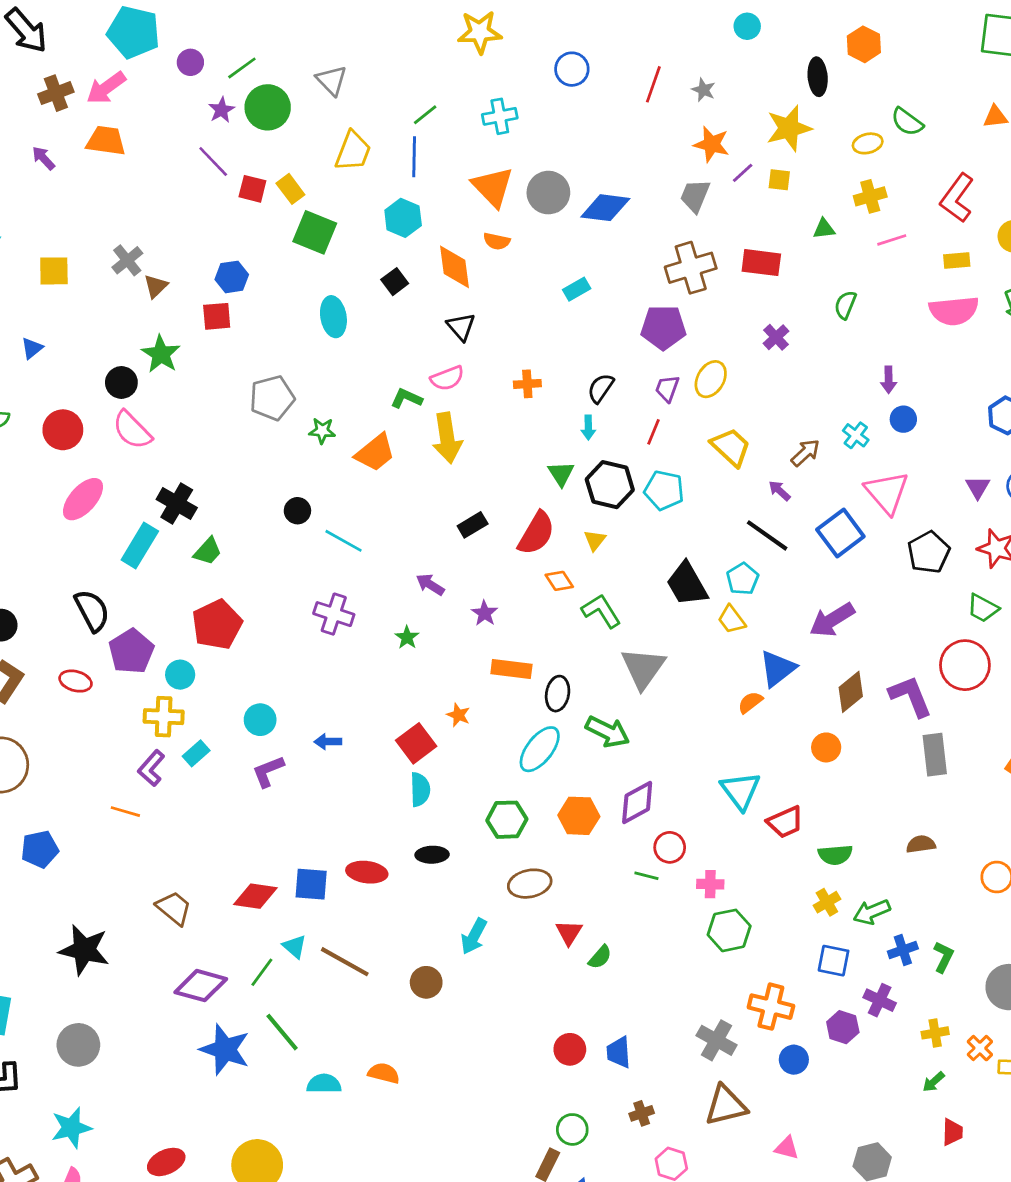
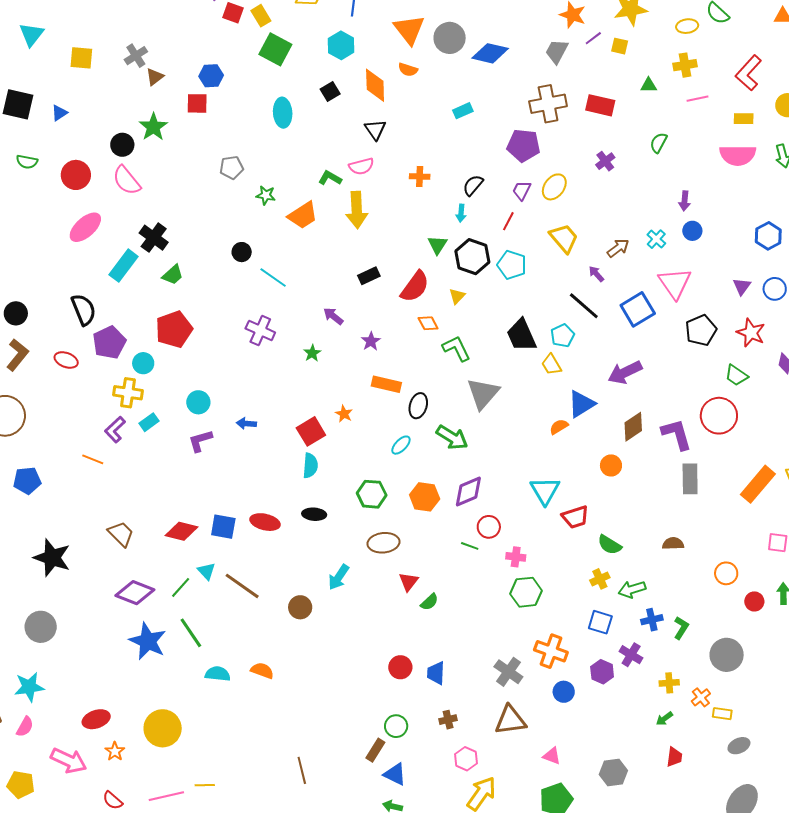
gray pentagon: (272, 398) -> (232, 167), size x0.7
cyan ellipse: (540, 749) -> (401, 445), size x0.6
green semicircle: (835, 855) -> (610, 545), turned 30

